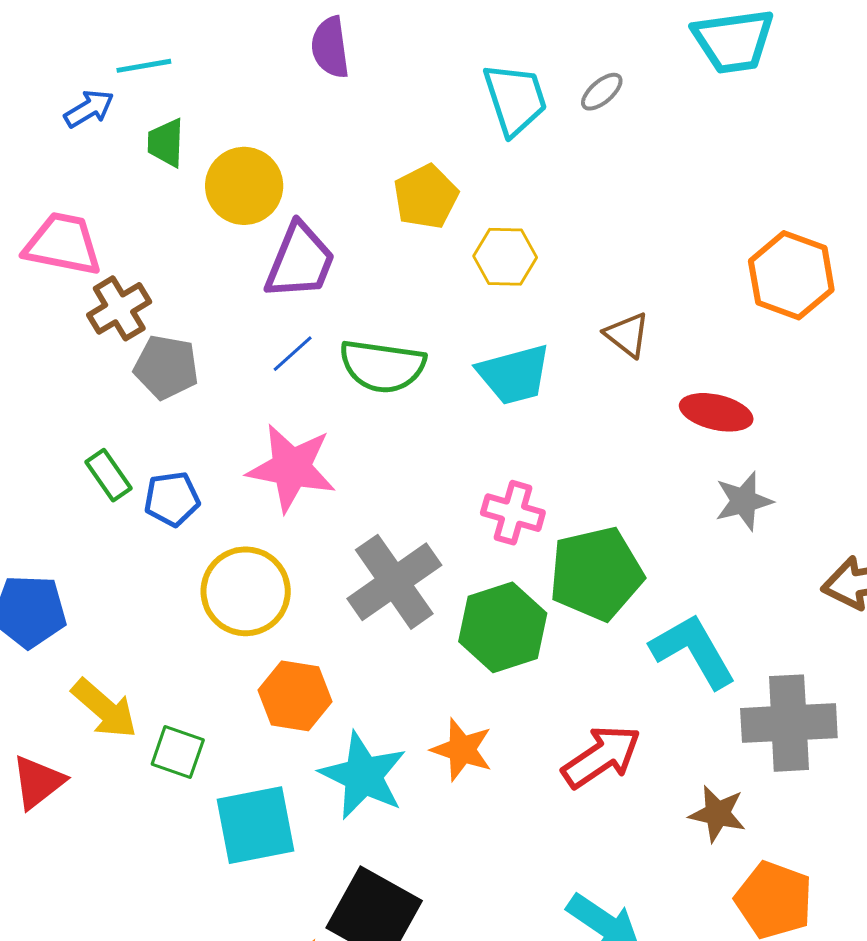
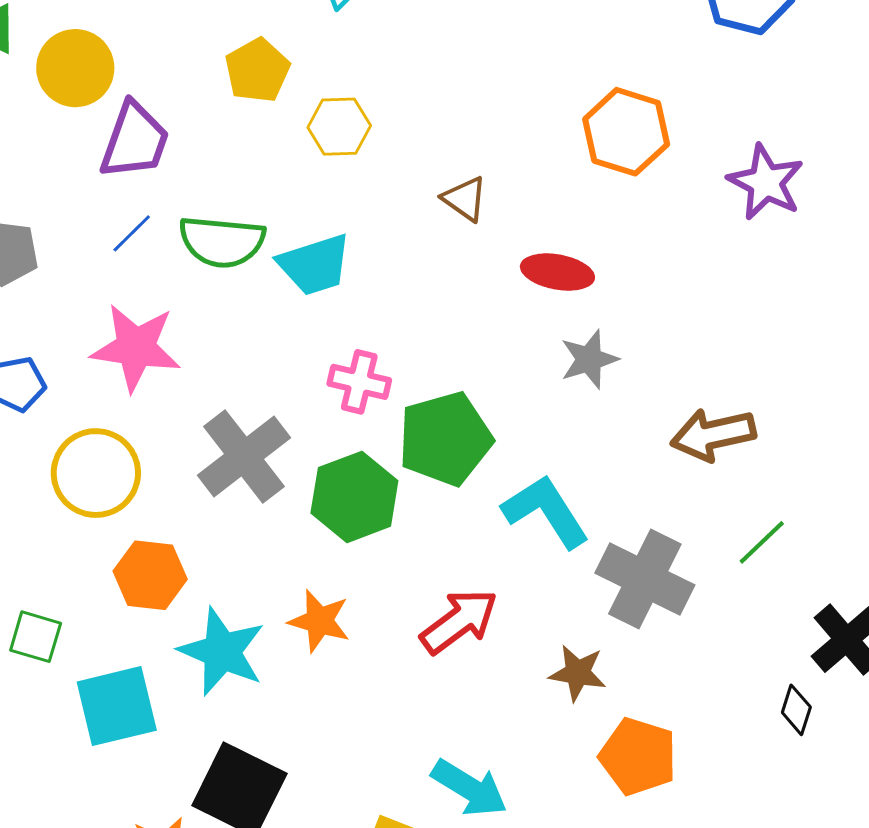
cyan trapezoid: (514, 374) -> (315, 265), moved
gray cross: (789, 723) -> (645, 579), turned 32

